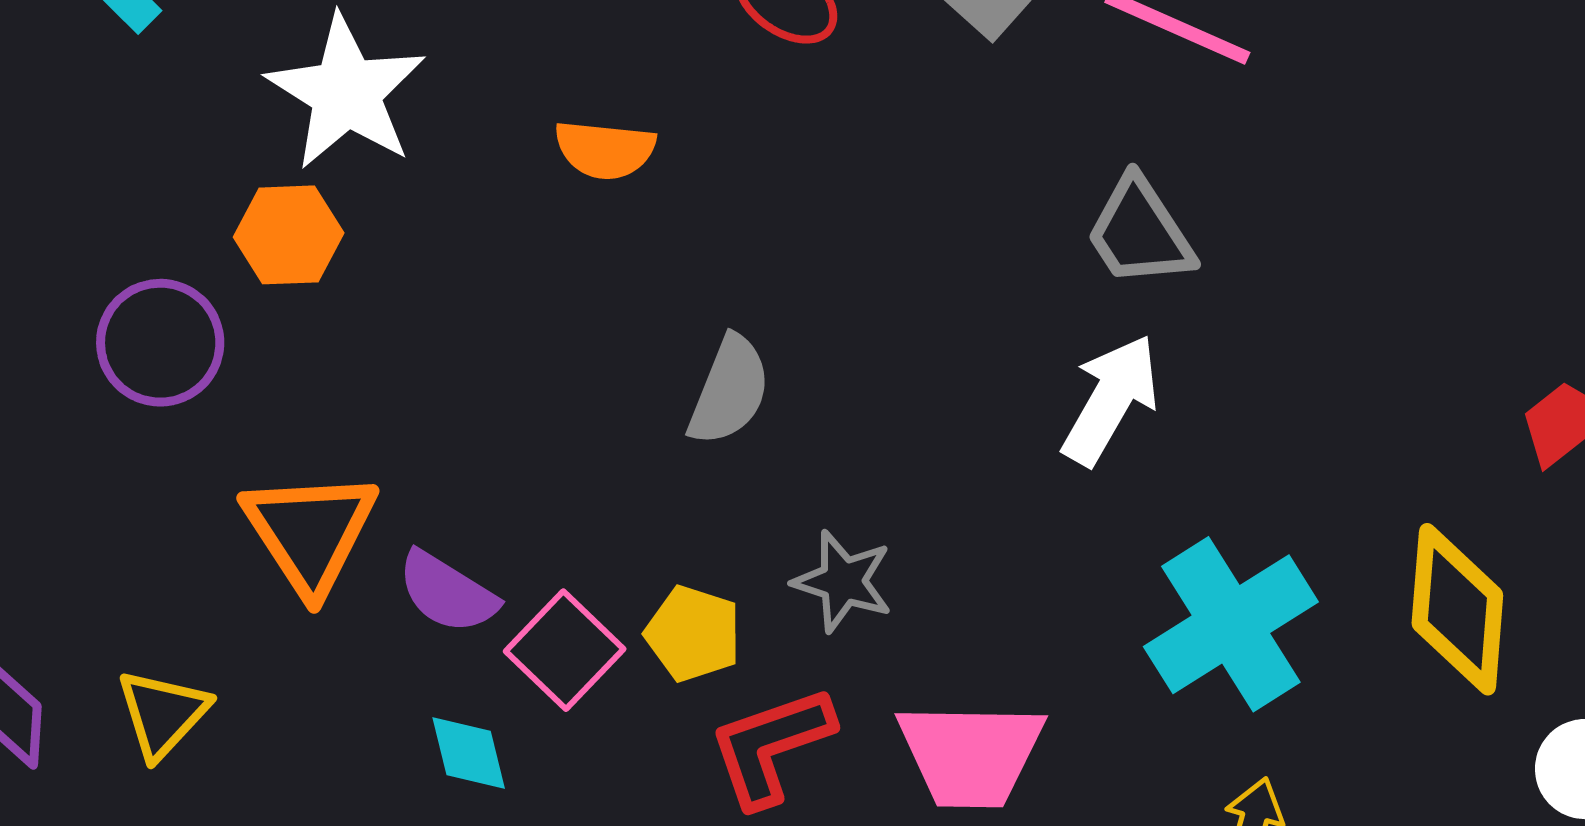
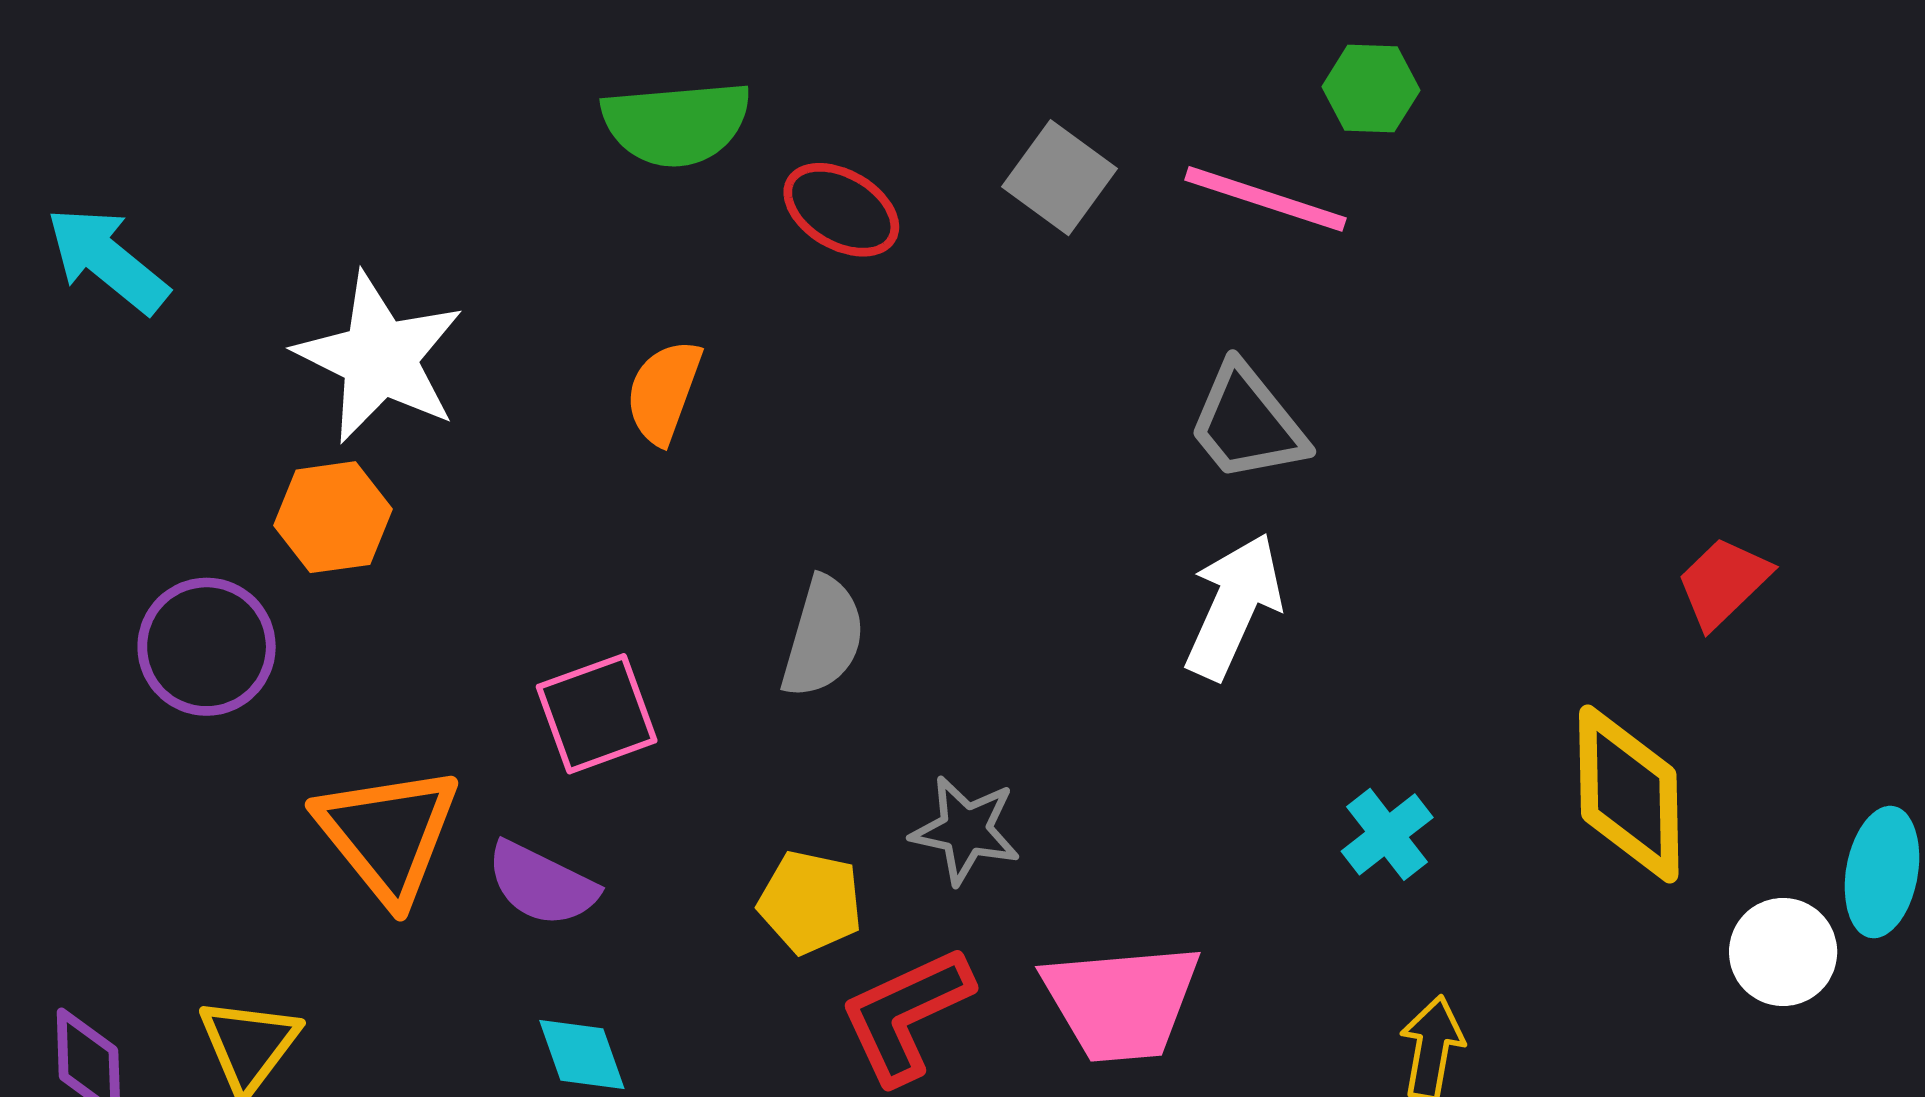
orange semicircle: (605, 150) -> (664, 392), turned 110
cyan cross: (1231, 624) -> (1387, 834), size x0.5
pink square: (565, 650) -> (597, 714), moved, turned 32

